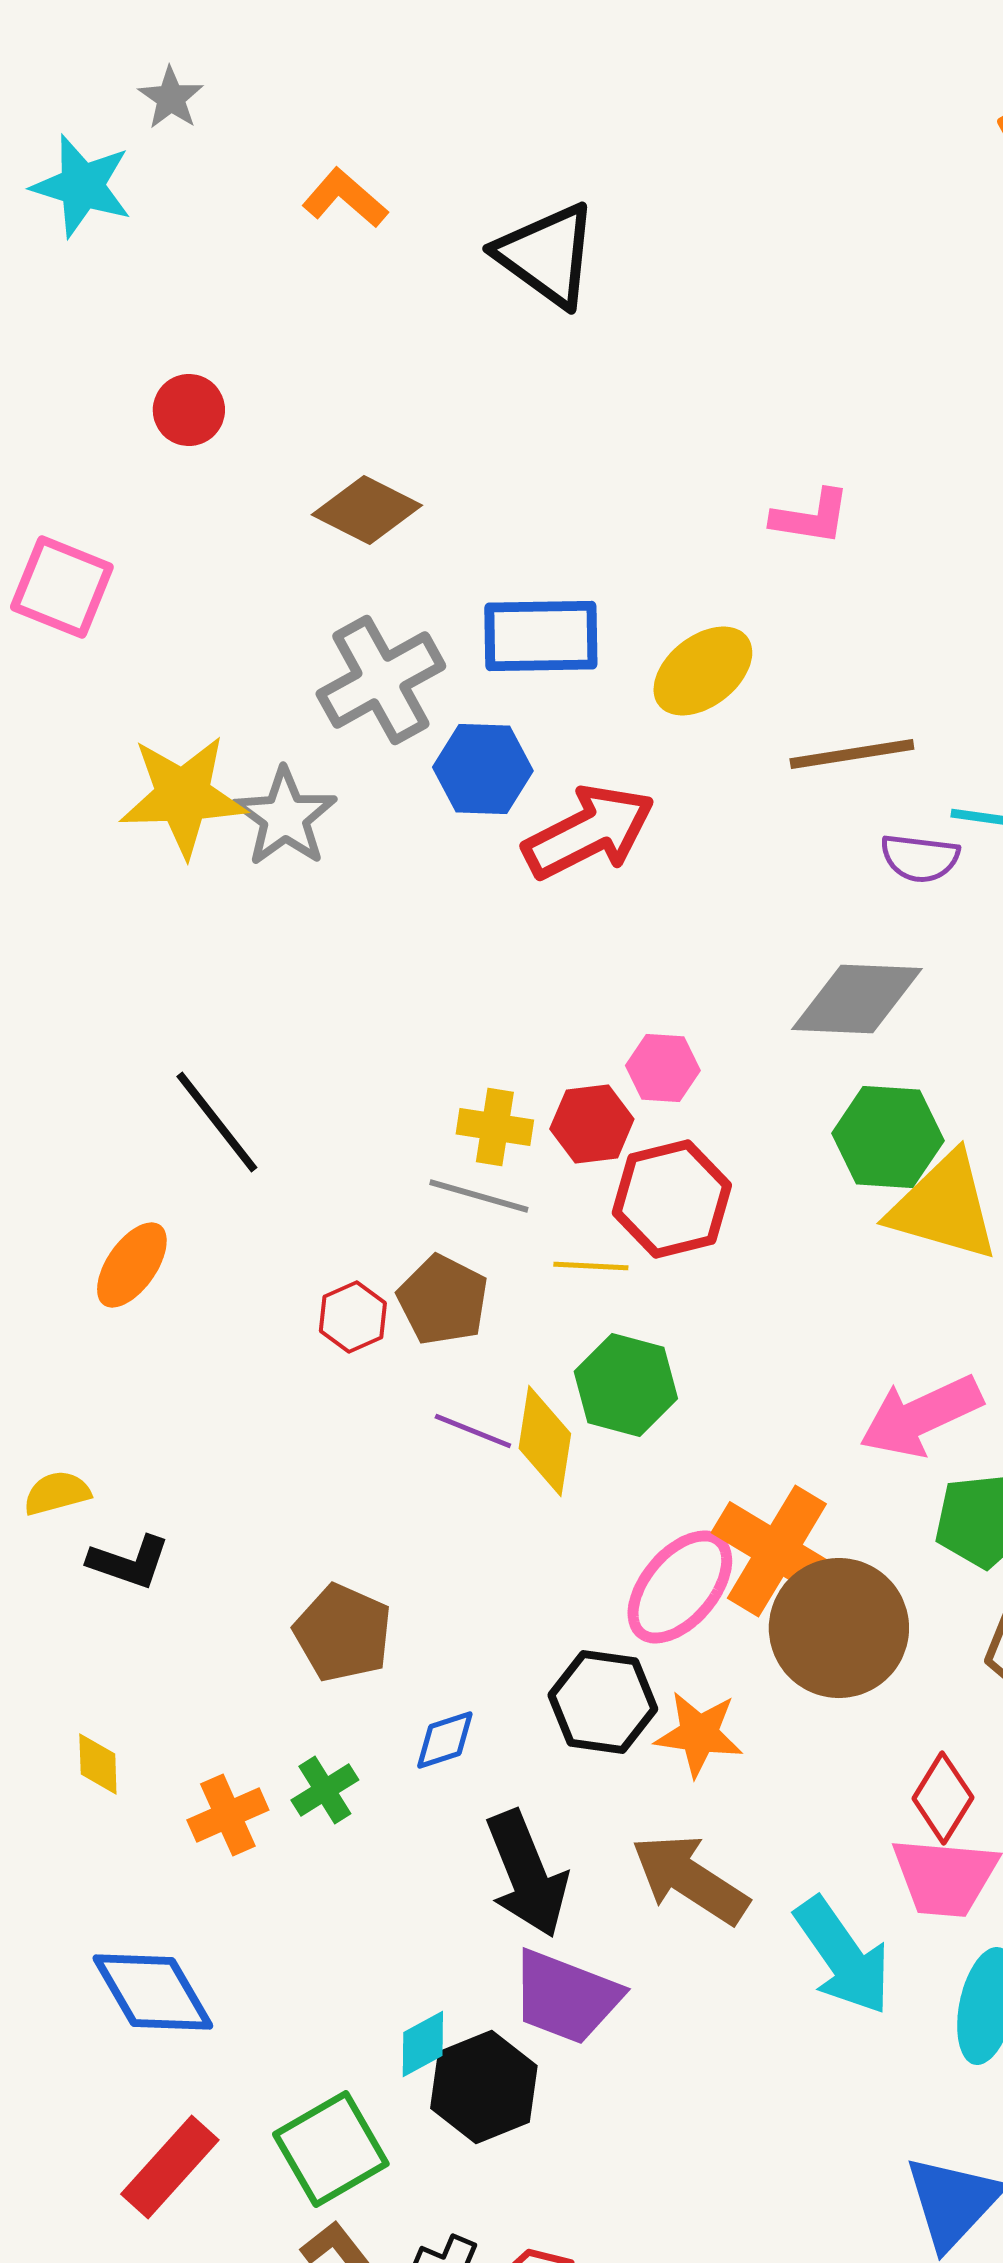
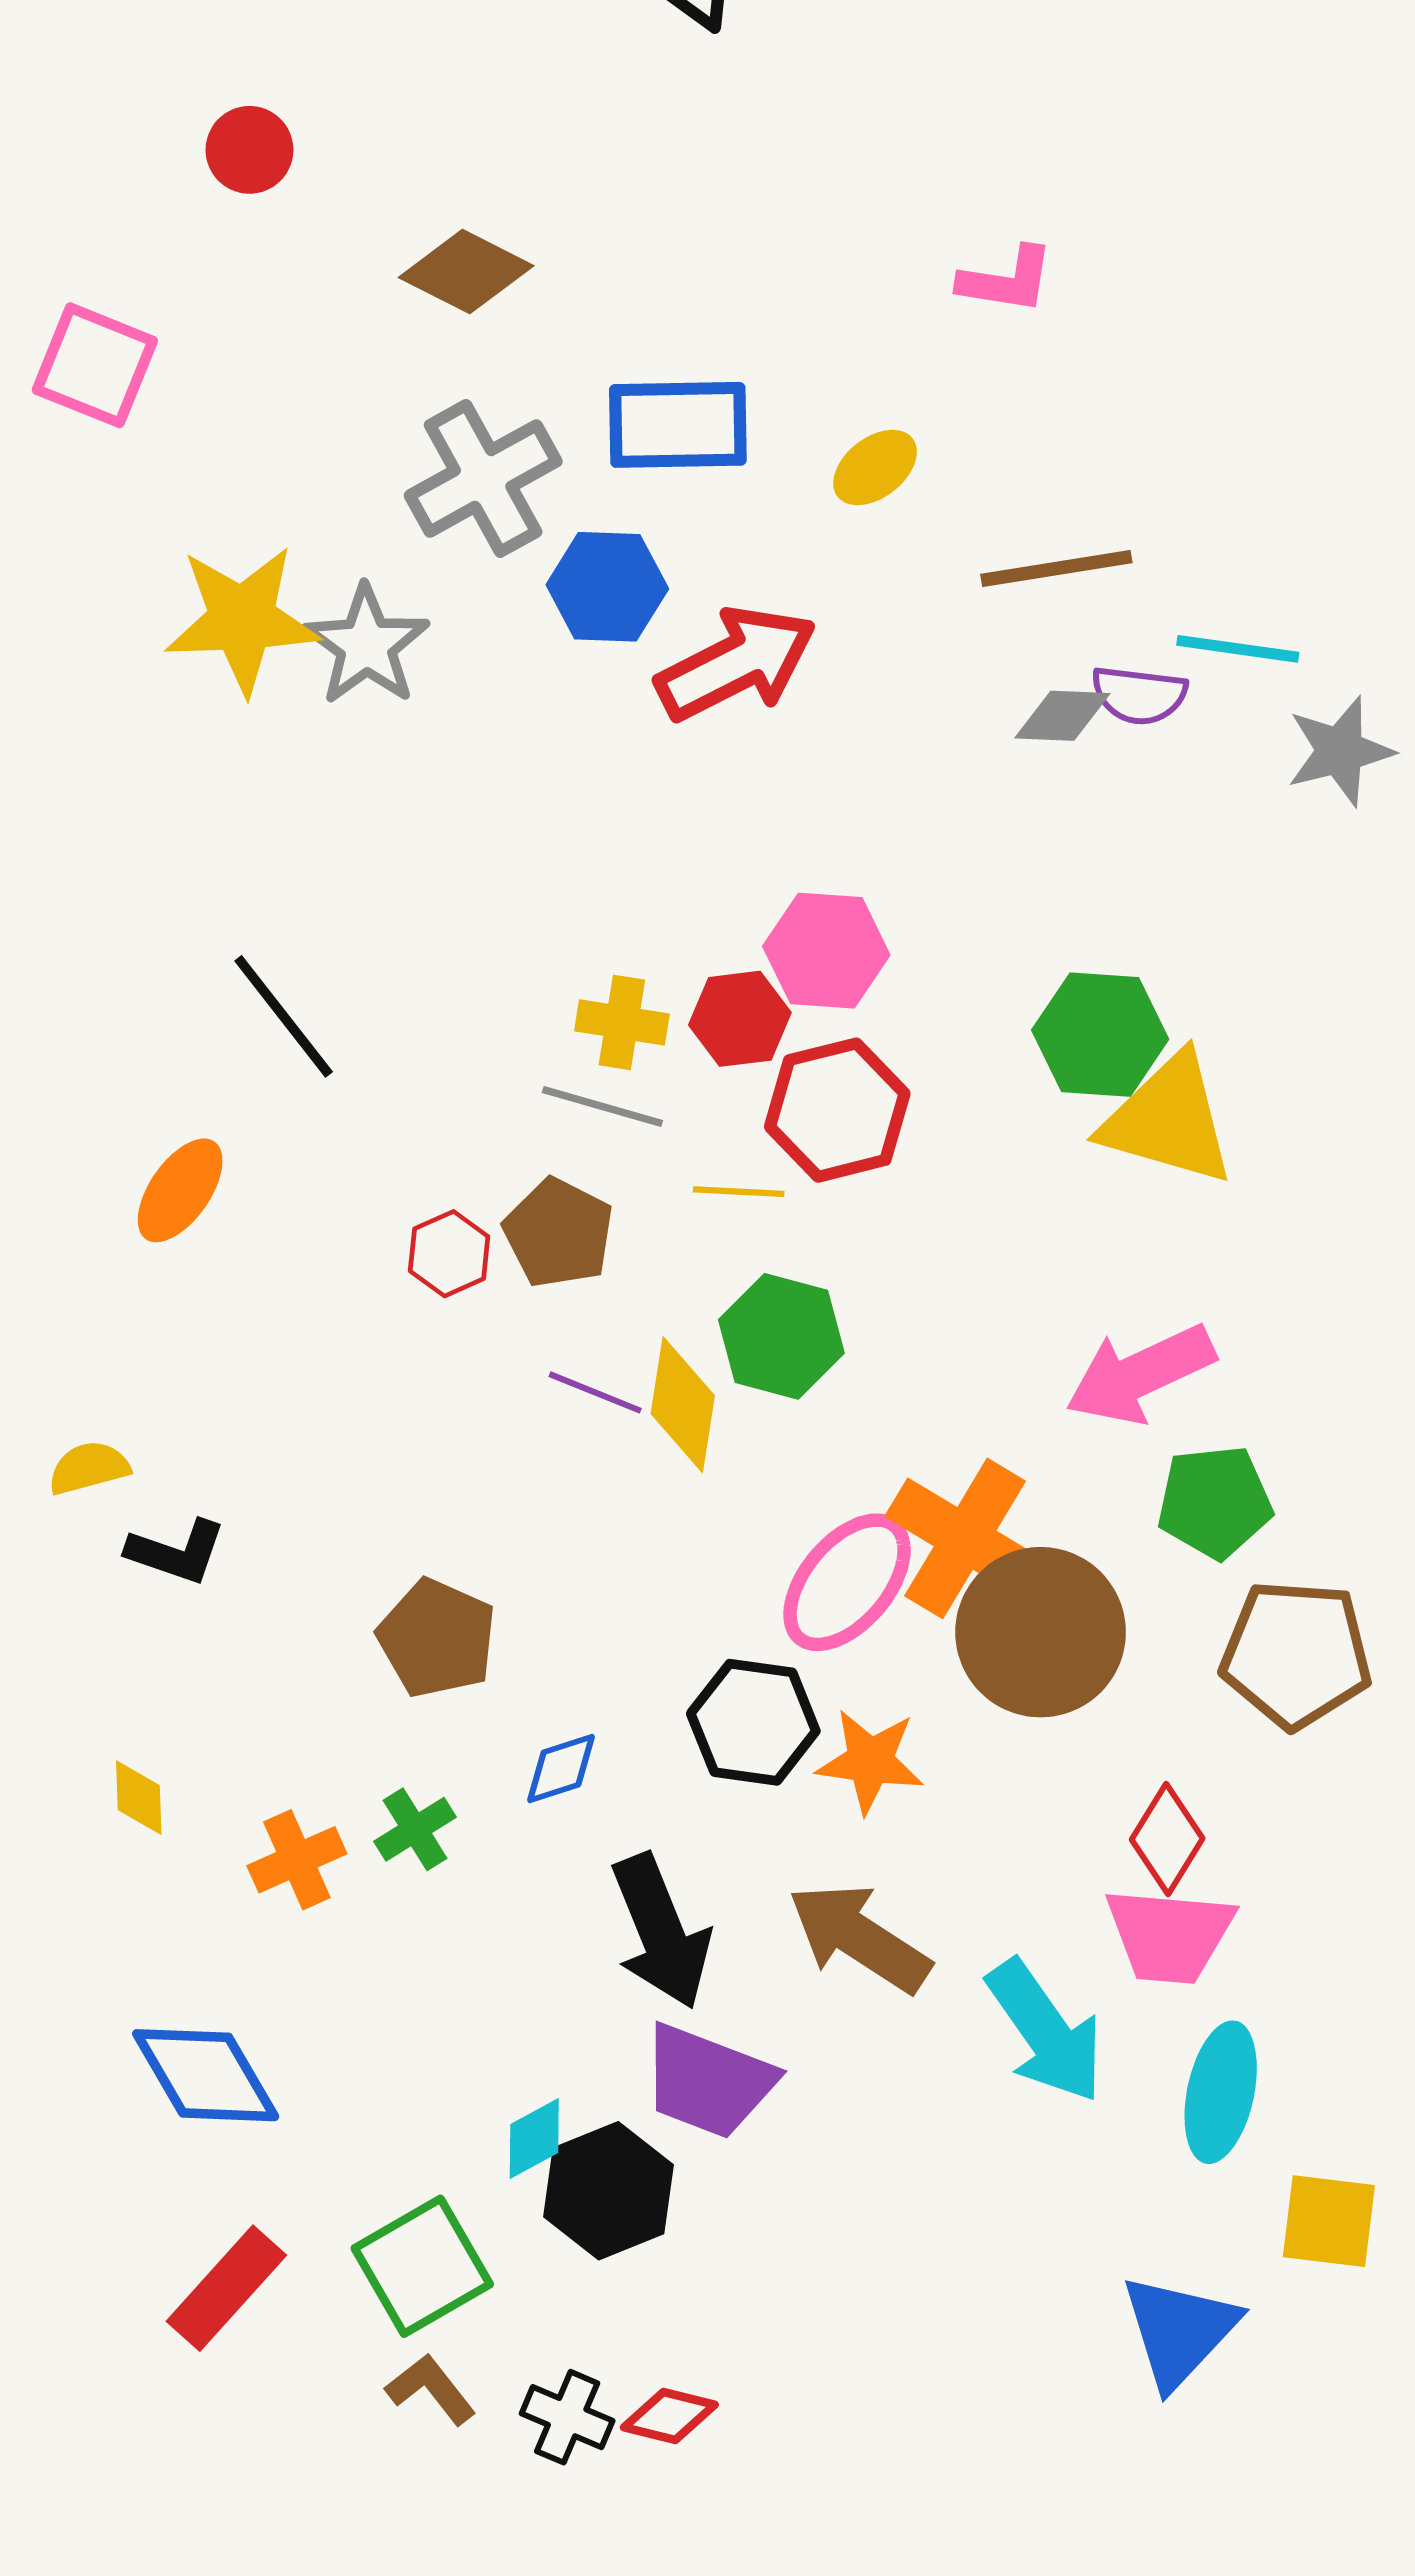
yellow ellipse: (703, 671) -> (875, 467), size x0.7
gray diamond: (857, 999) -> (1062, 716), moved, size x0.6
pink hexagon: (663, 1068) -> (826, 951), size x1.4

